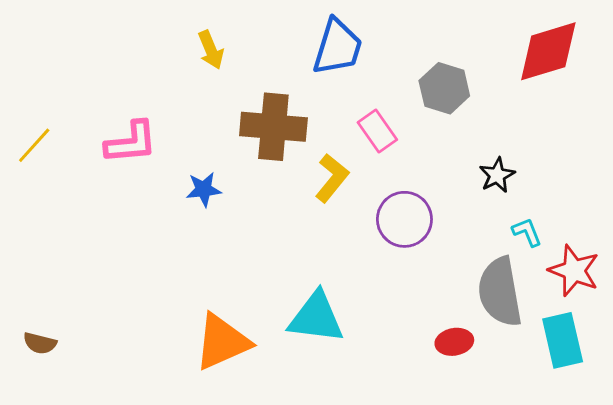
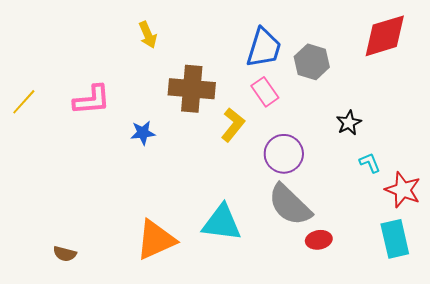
blue trapezoid: (338, 47) -> (264, 48), moved
gray semicircle: (500, 292) -> (290, 205), moved, turned -36
brown semicircle: (40, 343) -> (65, 254), moved

